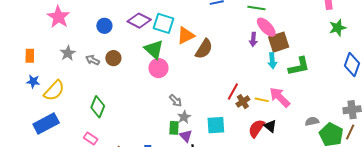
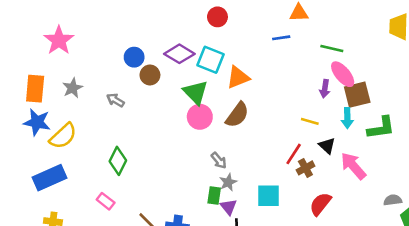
pink star: (58, 17) -> (59, 40), moved
brown semicircle: (204, 49) -> (237, 115), moved
gray star: (68, 53) -> (73, 88), moved
orange rectangle: (30, 56) -> (35, 89), size x1.5
brown circle: (113, 58) -> (150, 75), moved
blue star: (33, 81) -> (37, 122), size x1.5
yellow line: (262, 100) -> (310, 121), moved
black triangle: (270, 126) -> (327, 146), moved

